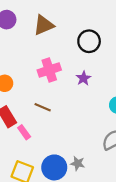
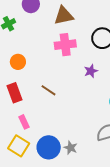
pink cross: (49, 70) -> (65, 45), moved
pink rectangle: (24, 132) -> (24, 122), moved

